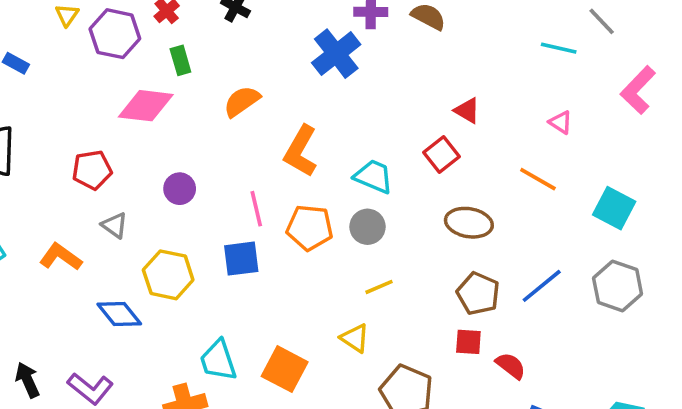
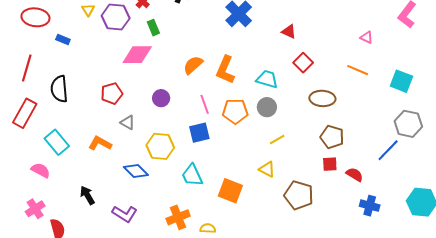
orange semicircle: (242, 101) -> (193, 65), moved
red triangle: (467, 111) -> (289, 32), moved
blue line: (542, 286) -> (388, 150), moved
cyan trapezoid: (218, 360) -> (192, 175), moved
black arrow: (27, 380) -> (87, 195), moved

